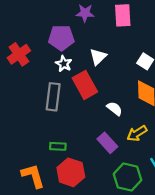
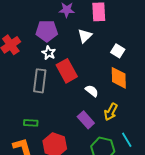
white triangle: (98, 57) -> (85, 36), moved
yellow arrow: (137, 133) -> (111, 112), turned -30
green rectangle: (58, 146) -> (31, 123), moved

